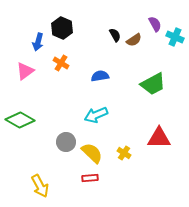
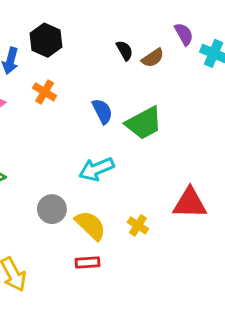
blue semicircle: (100, 76) -> (102, 111), turned 72
green trapezoid: (153, 84) -> (144, 123), moved

